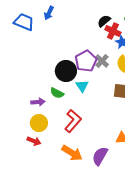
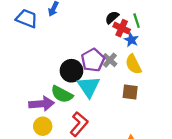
cyan triangle: (82, 86) -> (89, 87), size x1.6
green semicircle: (57, 93) -> (62, 94), size x1.5
purple arrow: (38, 102) -> (42, 104), size x1.6

